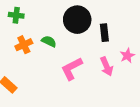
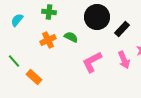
green cross: (16, 15) -> (49, 12), moved
black rectangle: (104, 33) -> (122, 29), turned 49

